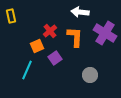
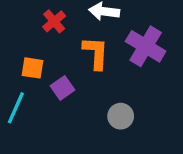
red cross: (50, 31) -> (54, 21), moved
orange square: (37, 46) -> (32, 68), turned 32

